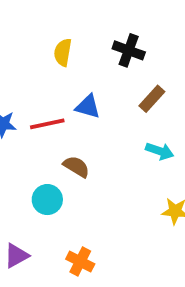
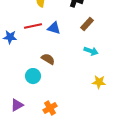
red line: (47, 124) -> (33, 26), moved
orange cross: (80, 262) -> (50, 108), turned 32

